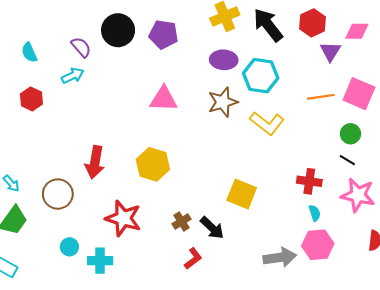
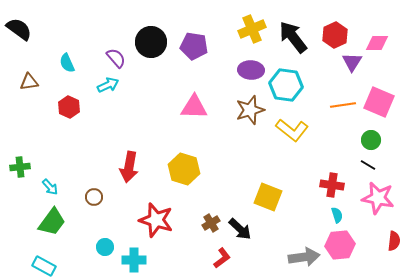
brown circle: (58, 194) -> (94, 197), size x0.6

